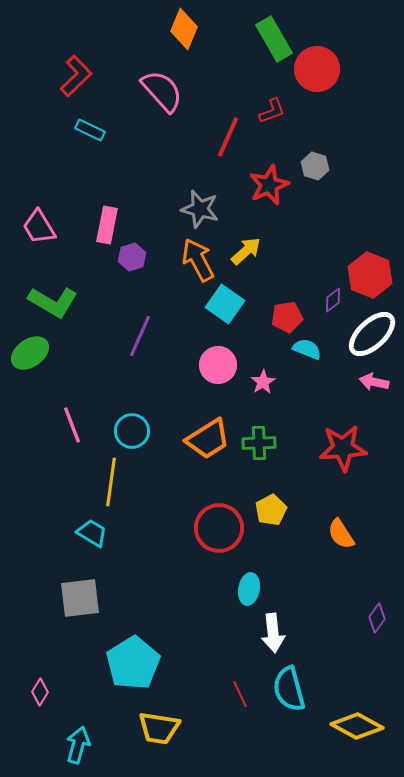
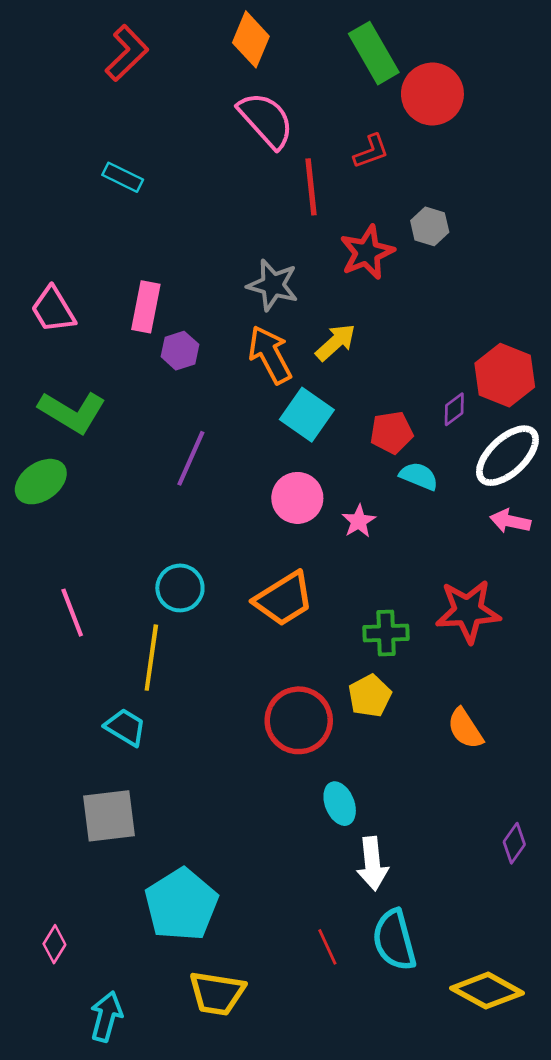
red L-shape: (76, 76) -> (127, 53), moved
pink semicircle: (162, 91) -> (266, 120), moved
red line: (228, 137) -> (311, 187), turned -30
pink line: (72, 425) -> (72, 613), moved
green cross: (259, 443) -> (386, 633), moved
cyan ellipse: (249, 589) -> (340, 804), turned -32

